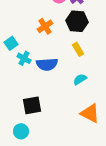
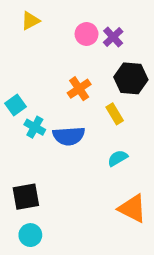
black hexagon: (77, 21) -> (131, 78), moved
orange cross: (45, 26) -> (79, 89), moved
black square: (32, 105) -> (26, 197), moved

